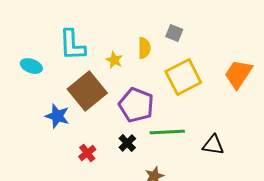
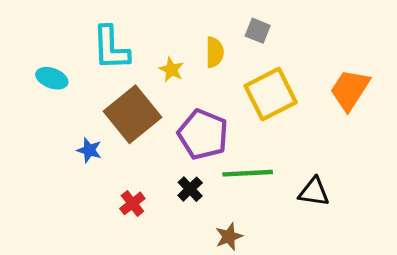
blue star: (57, 116) -> (89, 150), size x0.7

